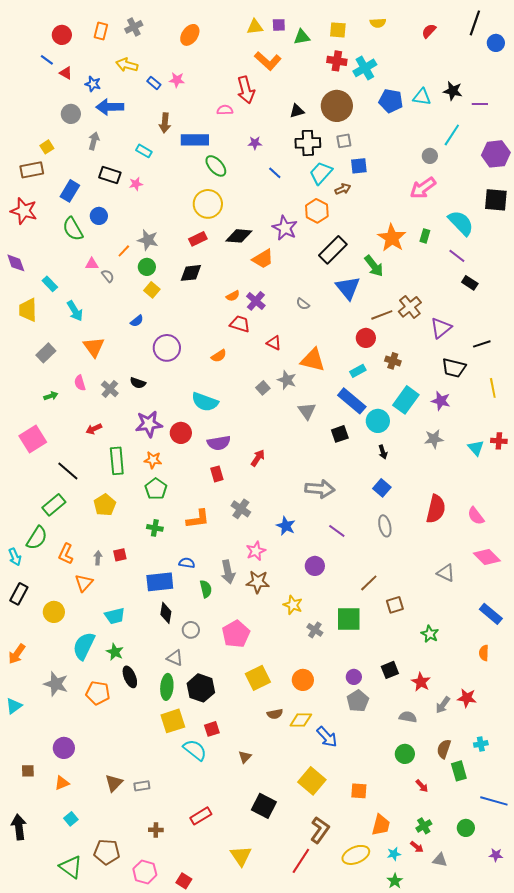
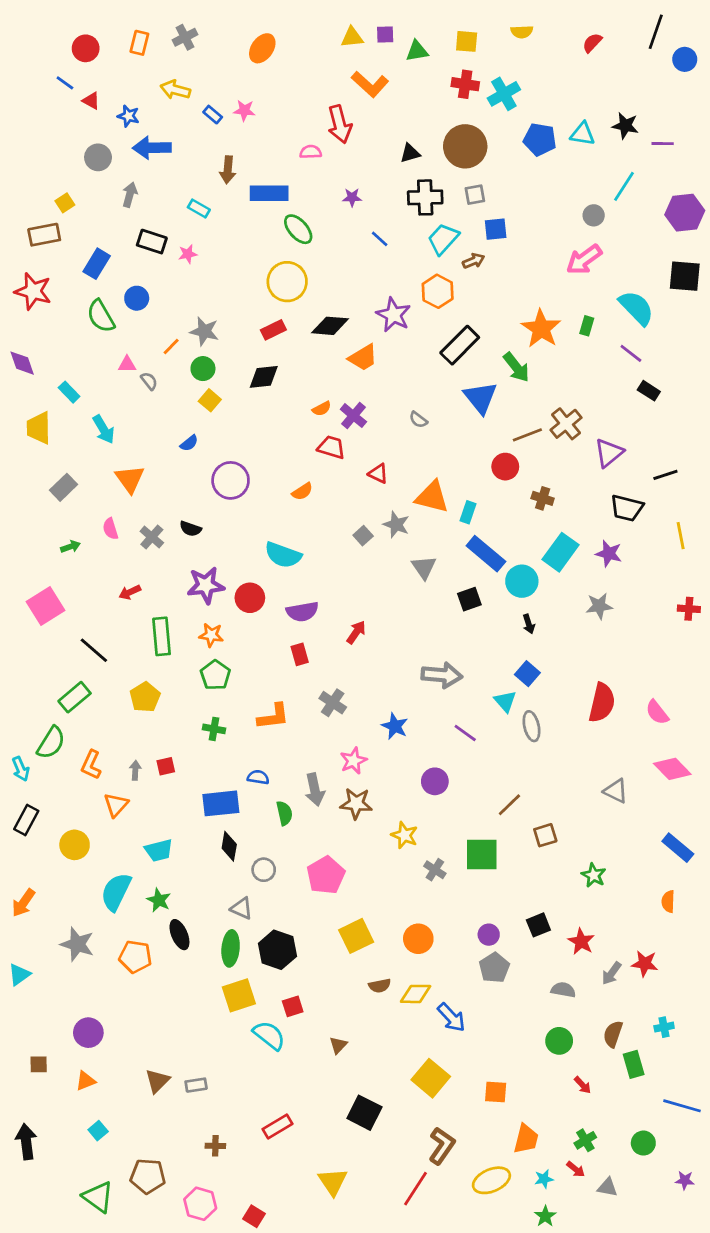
cyan rectangle: (358, 371) -> (468, 512), moved, turned -42
cyan triangle: (476, 448) -> (505, 701), moved

